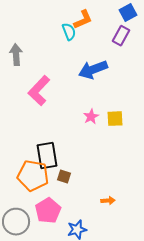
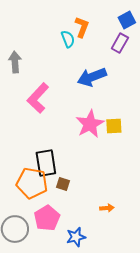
orange L-shape: (83, 20) -> (82, 27), turned -45
pink star: (91, 117) -> (90, 124), size x1.8

